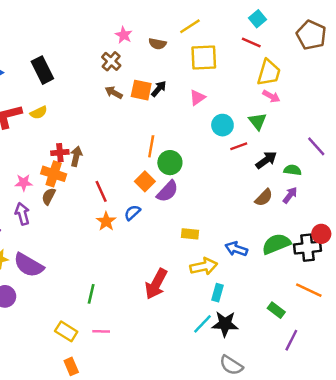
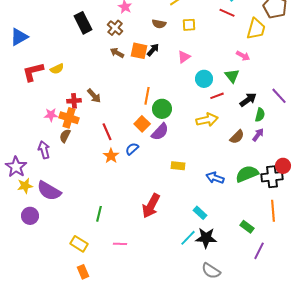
brown semicircle: (157, 44) -> (159, 24), moved
yellow square: (204, 58) -> (189, 25), size x0.6
black rectangle: (42, 70) -> (83, 23), moved
yellow trapezoid: (269, 73) -> (256, 29), moved
brown arrow: (76, 156) -> (94, 96), moved, turned 126
black arrow: (266, 160) -> (248, 100), moved
green semicircle: (293, 170) -> (260, 115), turned 96
pink star: (24, 183) -> (51, 115), moved
yellow arrow: (204, 266) -> (207, 120), moved
orange line: (309, 290) -> (273, 211), turned 60
cyan rectangle: (217, 293) -> (200, 213), turned -64
pink line: (101, 331) -> (120, 244), moved

